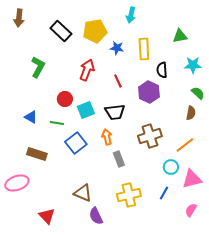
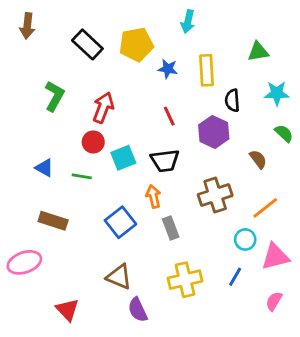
red arrow: (87, 70) -> (103, 108), moved
brown semicircle: (191, 113) -> (258, 159), moved, turned -48
blue square: (76, 143) -> (120, 222), moved

